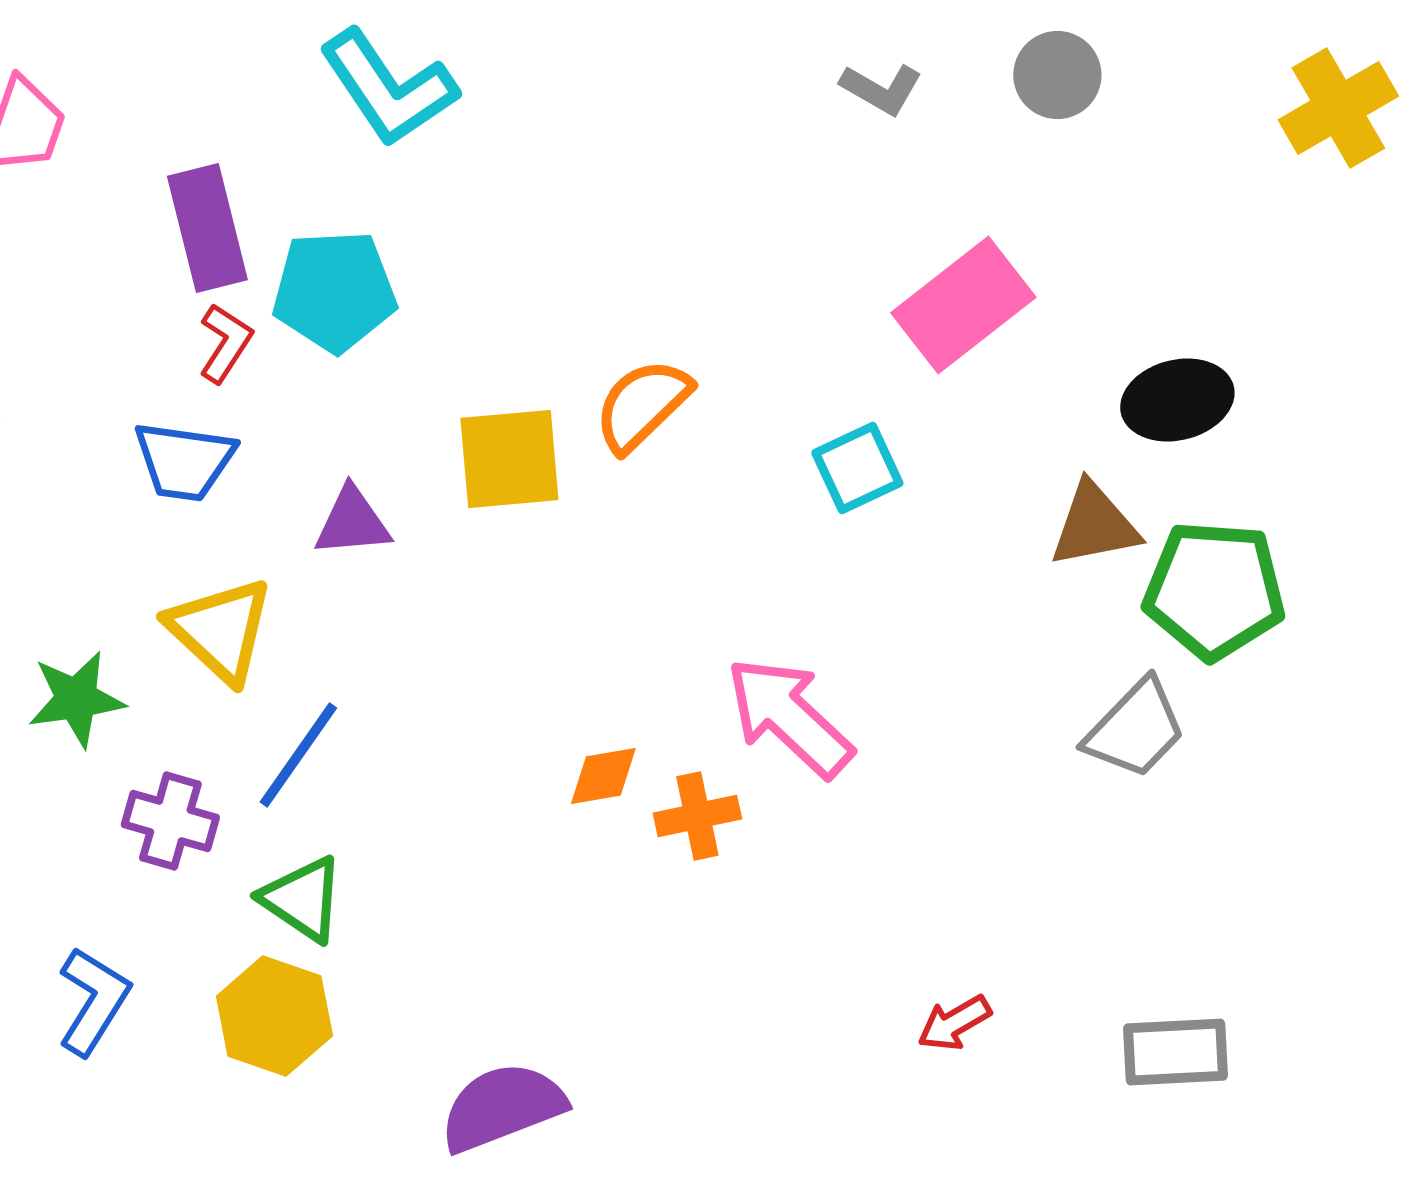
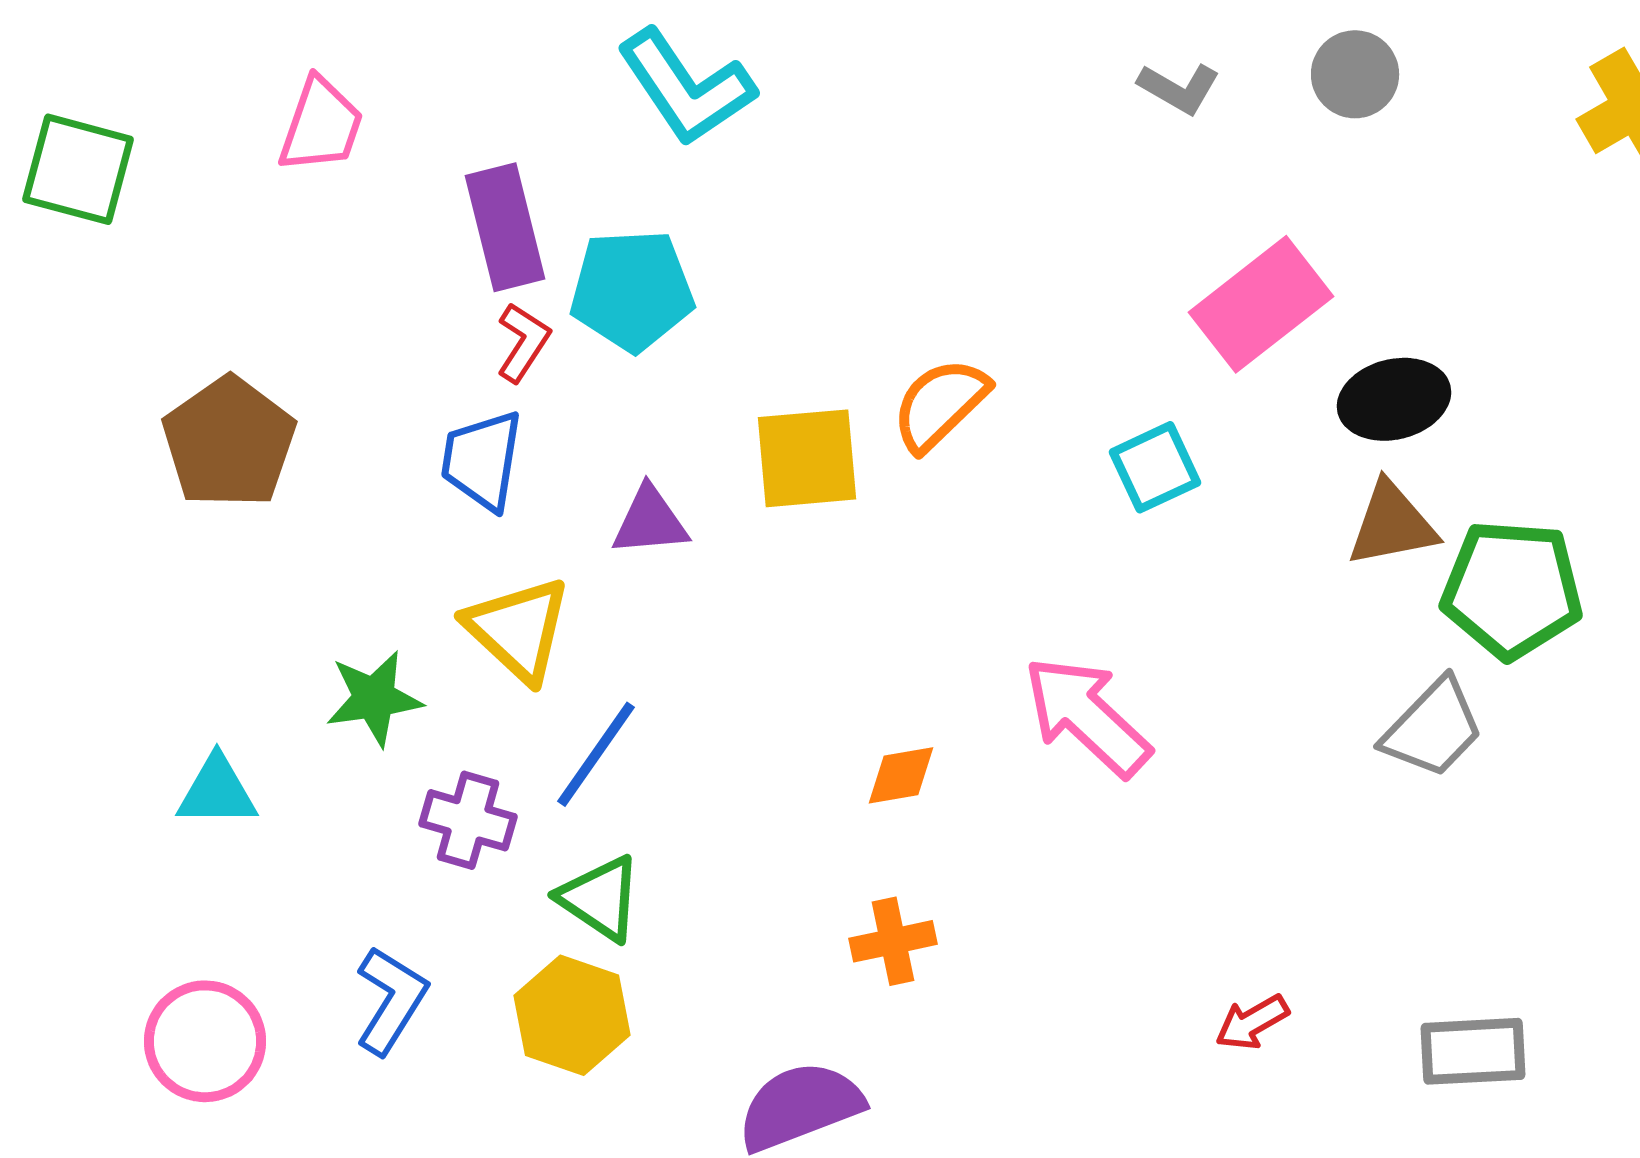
black ellipse: (1177, 400) -> (1394, 399), moved
blue trapezoid: (184, 461) -> (482, 460), turned 91
orange cross: (697, 816) -> (893, 941), moved

